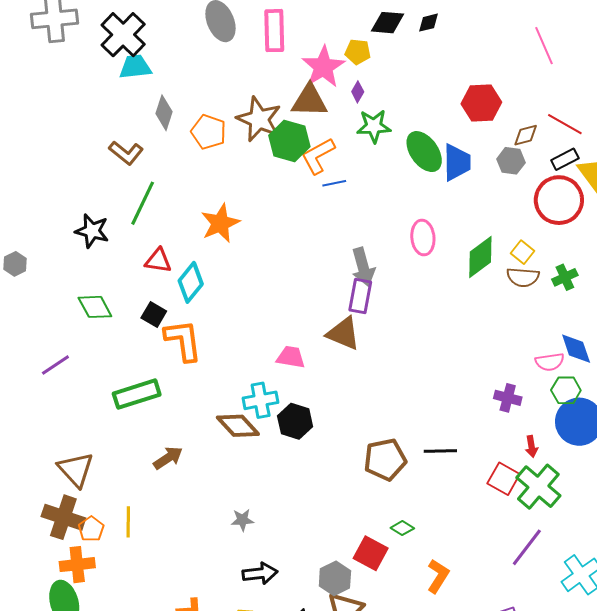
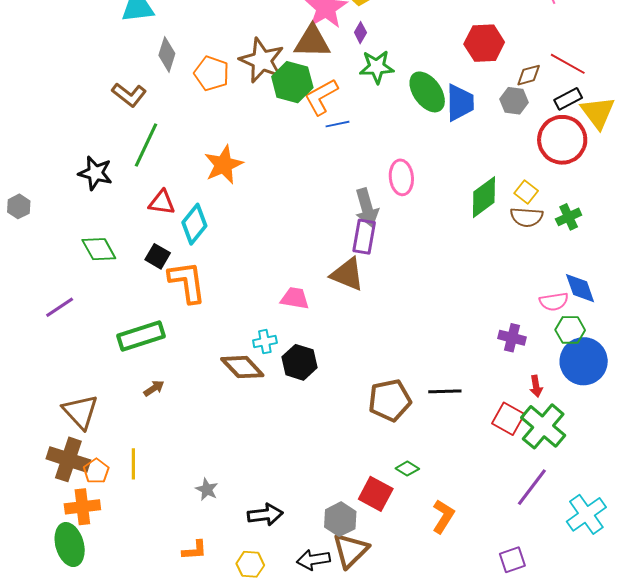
pink ellipse: (423, 238) -> (401, 177), moved
cyan cross: (261, 400) -> (265, 342), size x0.7
brown arrow: (168, 458) -> (154, 388), moved, size x0.7
gray star: (242, 520) -> (207, 489), moved, turned 30

